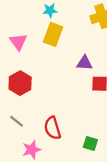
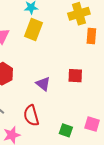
purple triangle: (84, 63) -> (43, 84), moved, turned 35

